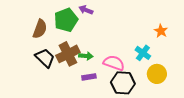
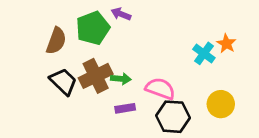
cyan cross: (143, 53) -> (204, 53), moved

